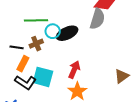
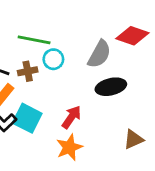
gray semicircle: (97, 19) -> (99, 54), moved
black ellipse: (67, 33) -> (111, 87), moved

